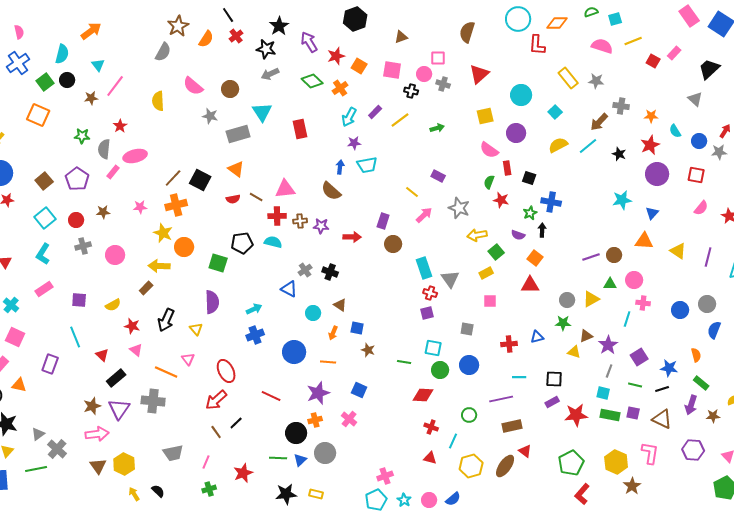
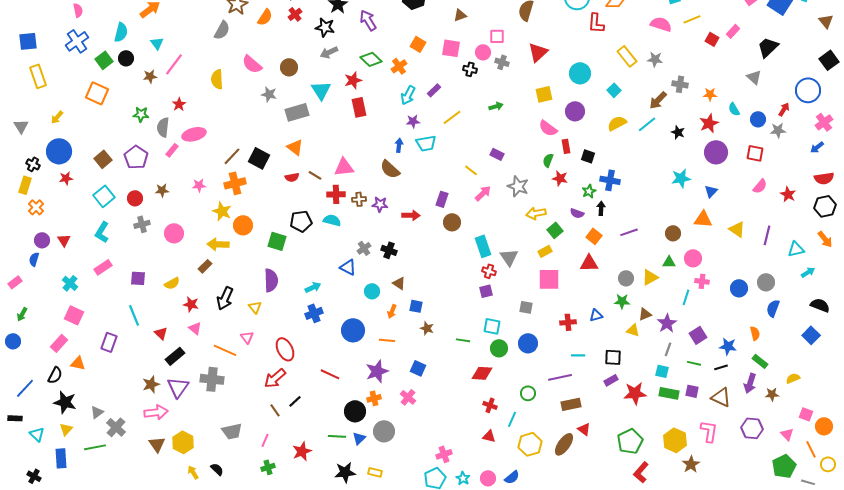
red star: (336, 56) -> (353, 80), moved
yellow line: (400, 120) -> (452, 117), moved
purple line: (591, 257) -> (629, 232), moved
pink square: (490, 301) -> (549, 279), size x1.6

